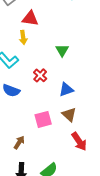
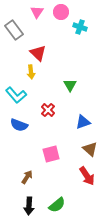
red triangle: (30, 18) -> (38, 53), turned 36
blue triangle: (66, 89) -> (83, 122), moved
brown triangle: (69, 114) -> (90, 149), moved

